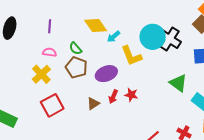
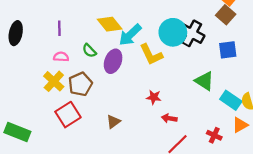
cyan arrow: (114, 37) -> (130, 35), size x1.6
brown pentagon: (76, 67) -> (80, 84), moved, turned 30
purple ellipse: (106, 74) -> (113, 61), moved, turned -45
red arrow: (113, 97) -> (169, 118), moved, turned 80
brown triangle: (93, 104) -> (113, 122), moved

